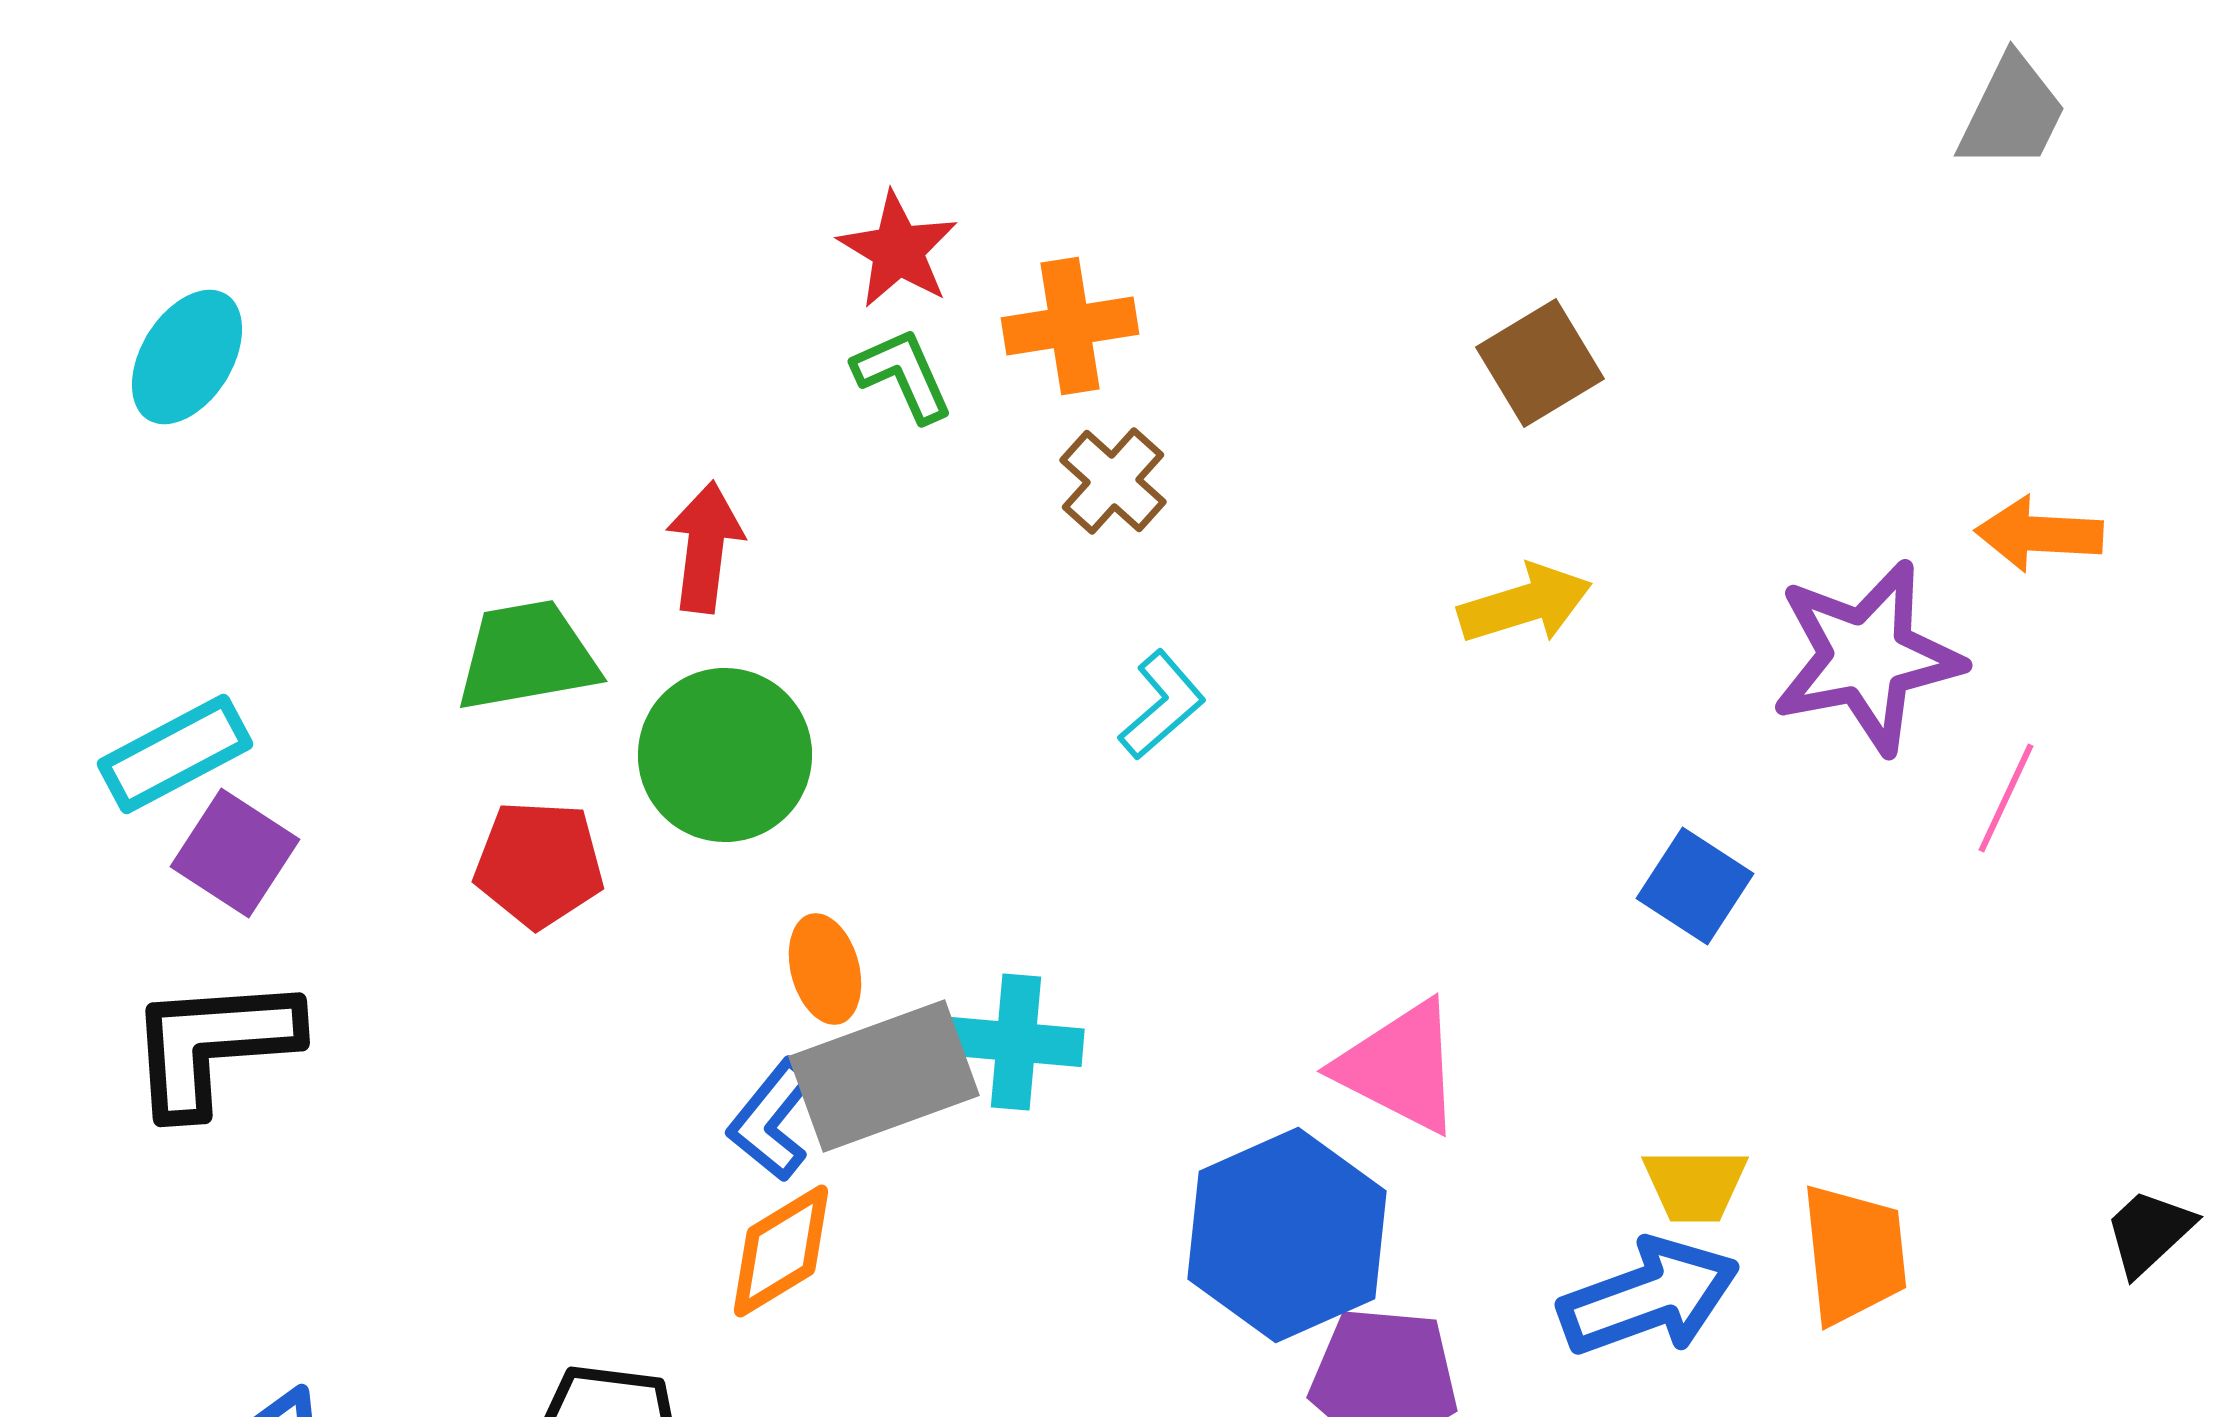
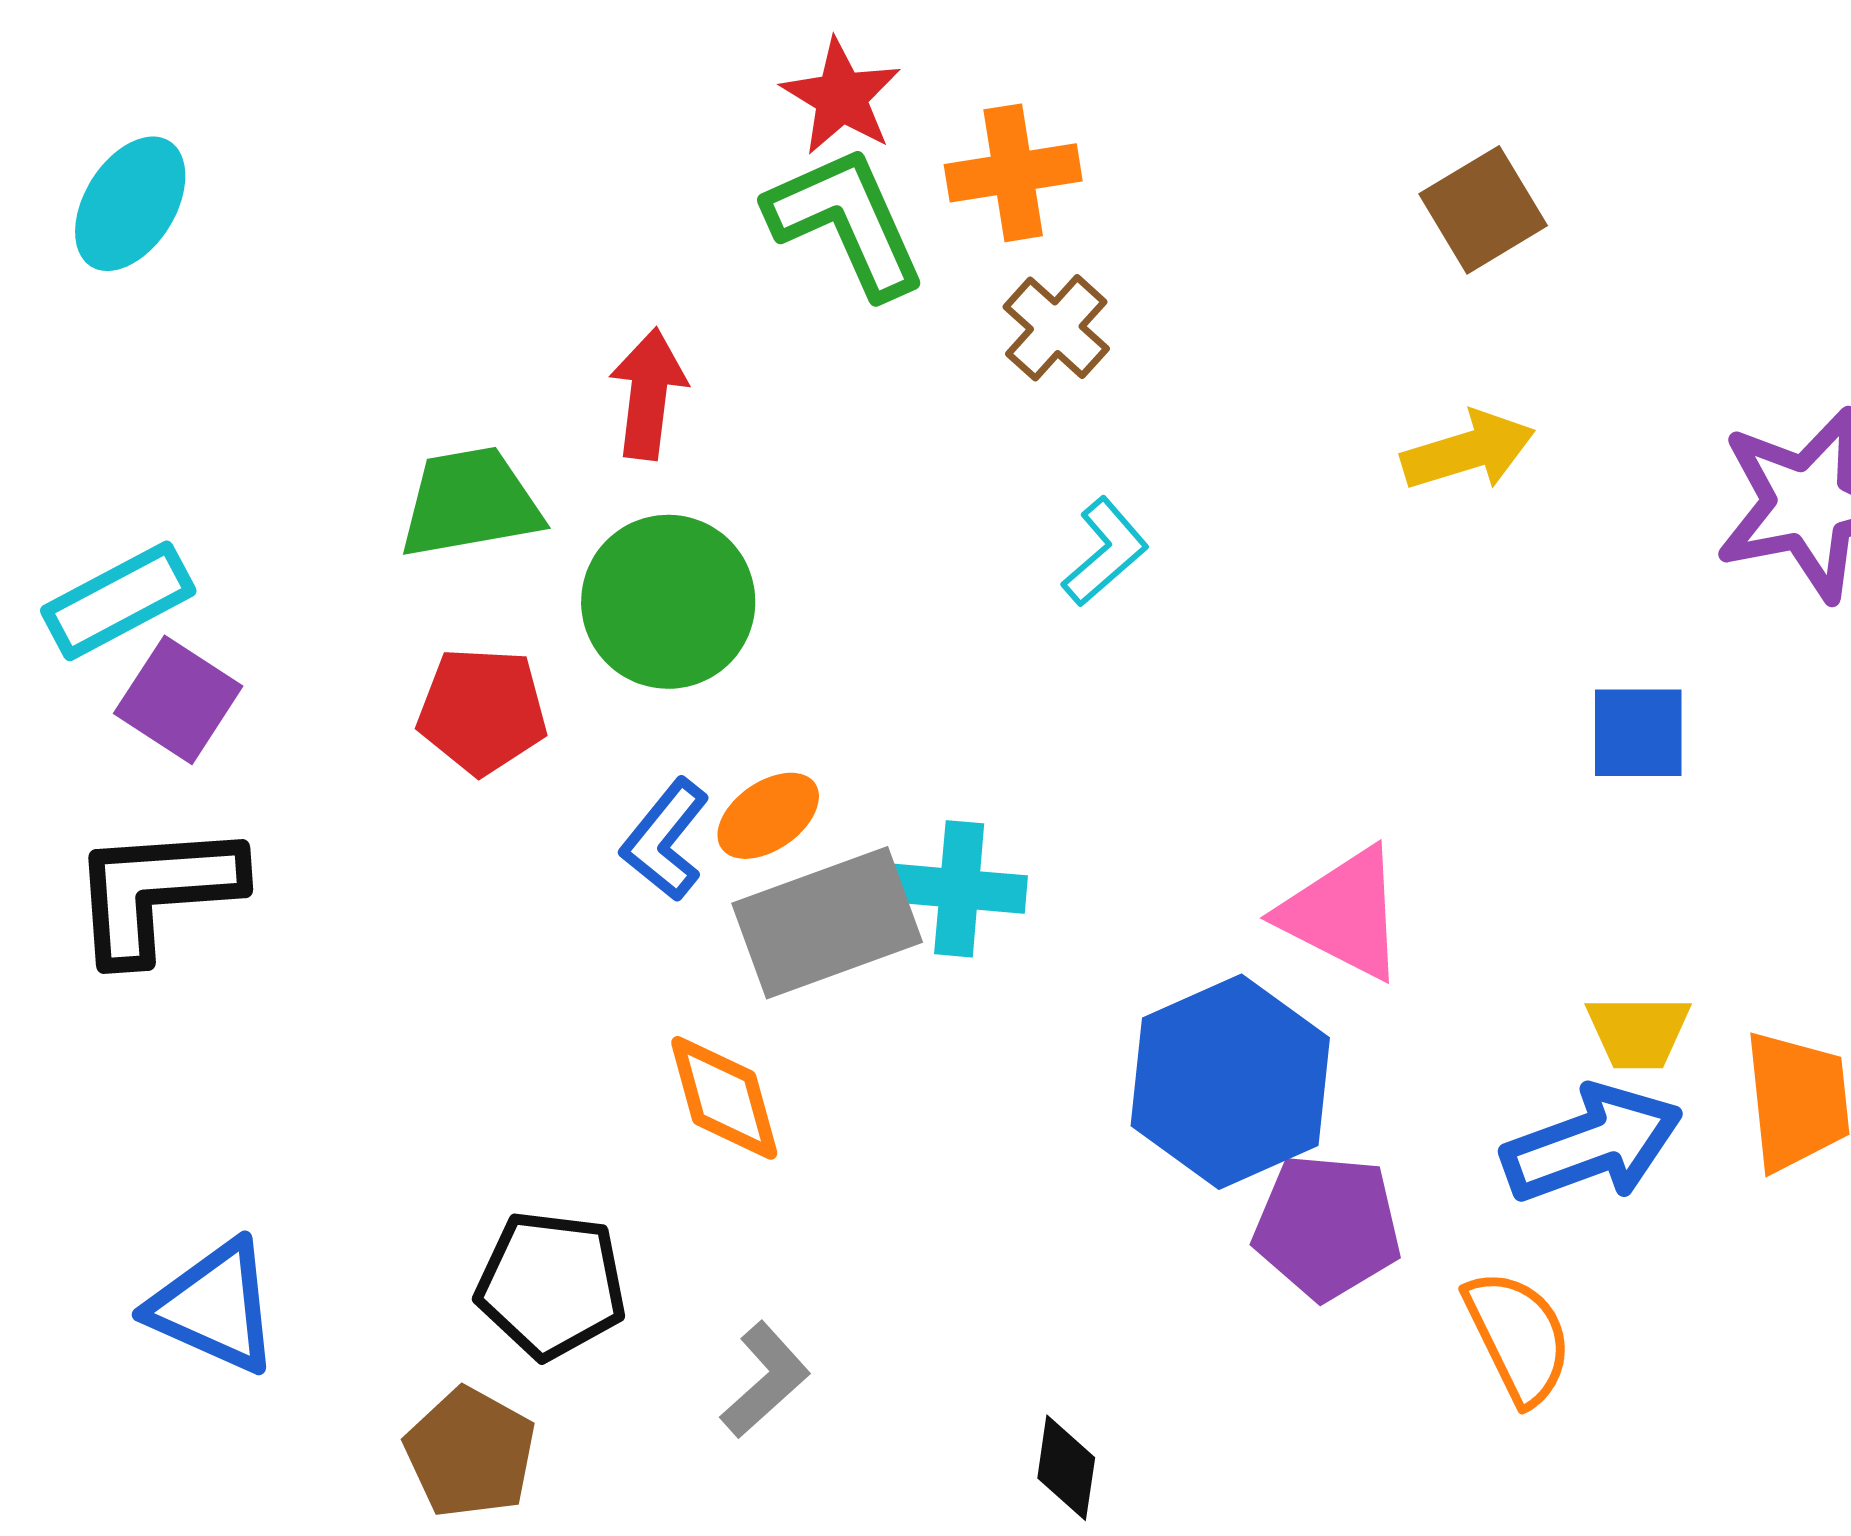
green L-shape: (903, 375) -> (846, 222), size x1.6
blue square: (1695, 886) -> (1638, 733), turned -33
orange ellipse: (825, 969) -> (768, 816), turned 70
blue L-shape: (772, 1120) -> (665, 840), moved
orange diamond: (781, 1251) -> (724, 1098), turned -74

